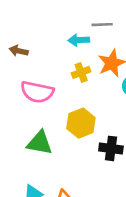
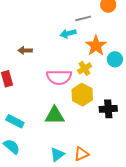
yellow cross: (81, 72) -> (84, 68), moved
pink semicircle: (37, 92) -> (59, 77), moved

